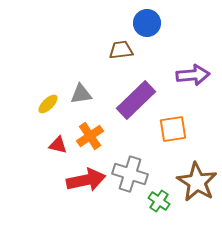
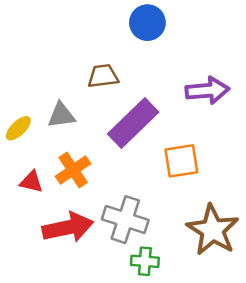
brown trapezoid: (121, 50) -> (103, 76), moved
green cross: (159, 201) -> (145, 261), moved, turned -30

